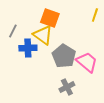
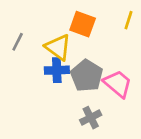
orange square: (50, 18) -> (83, 24), moved
blue cross: (28, 48) -> (57, 70), moved

